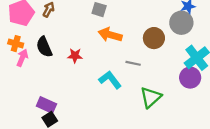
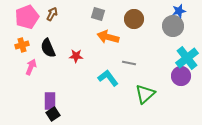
brown circle: (154, 38) -> (134, 19), moved
orange cross: (16, 44) -> (22, 45), turned -32
pink arrow: (22, 58) -> (31, 67), moved
purple rectangle: (46, 105) -> (50, 101), turned 66

